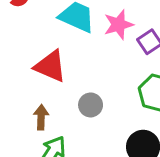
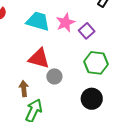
red triangle: (50, 66) -> (39, 58), moved

